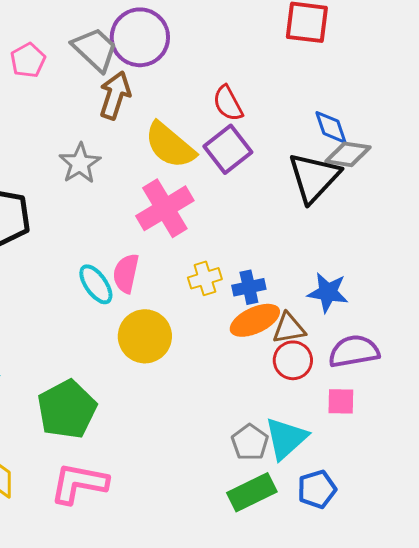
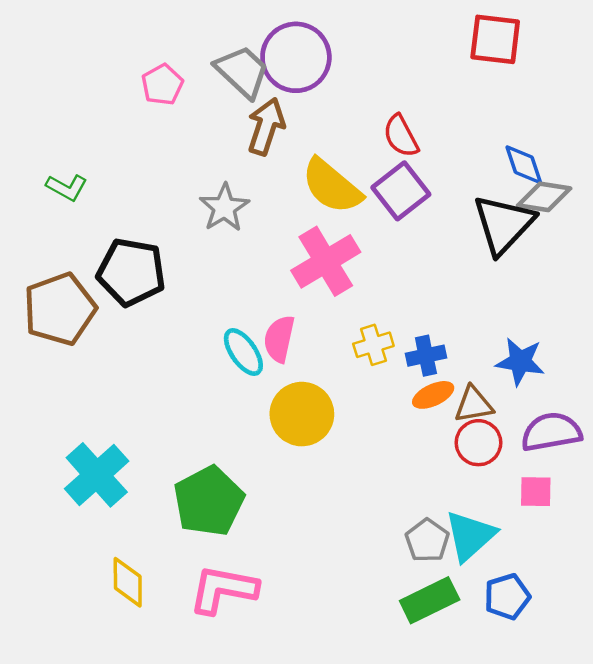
orange ellipse: (255, 320) -> (433, 395), size x0.7

